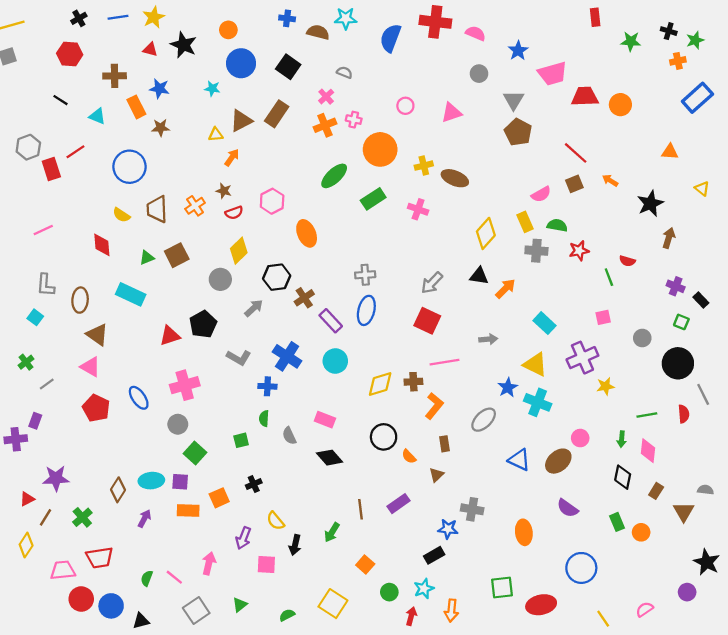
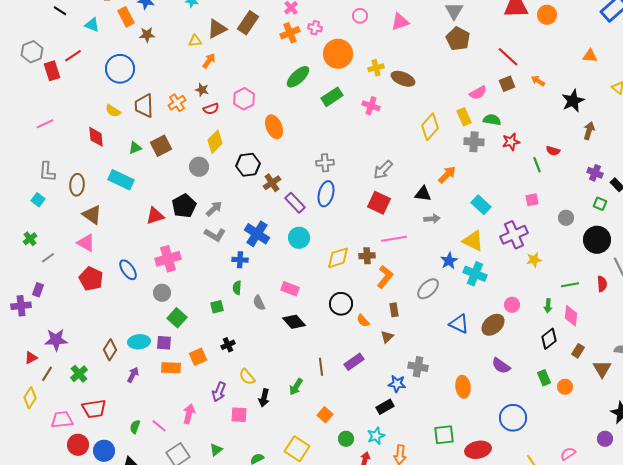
black triangle: (479, 276) -> (423, 194), moved
gray arrow: (254, 308) -> (214, 209), moved
black diamond: (623, 477) -> (549, 339), turned 40

